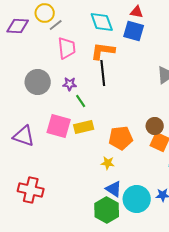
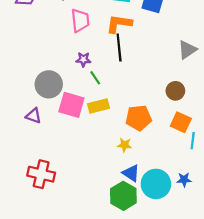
gray circle: (38, 82) -> (49, 84), moved
brown circle: (155, 126) -> (175, 91), moved
purple triangle: (24, 136) -> (34, 116), size x0.7

